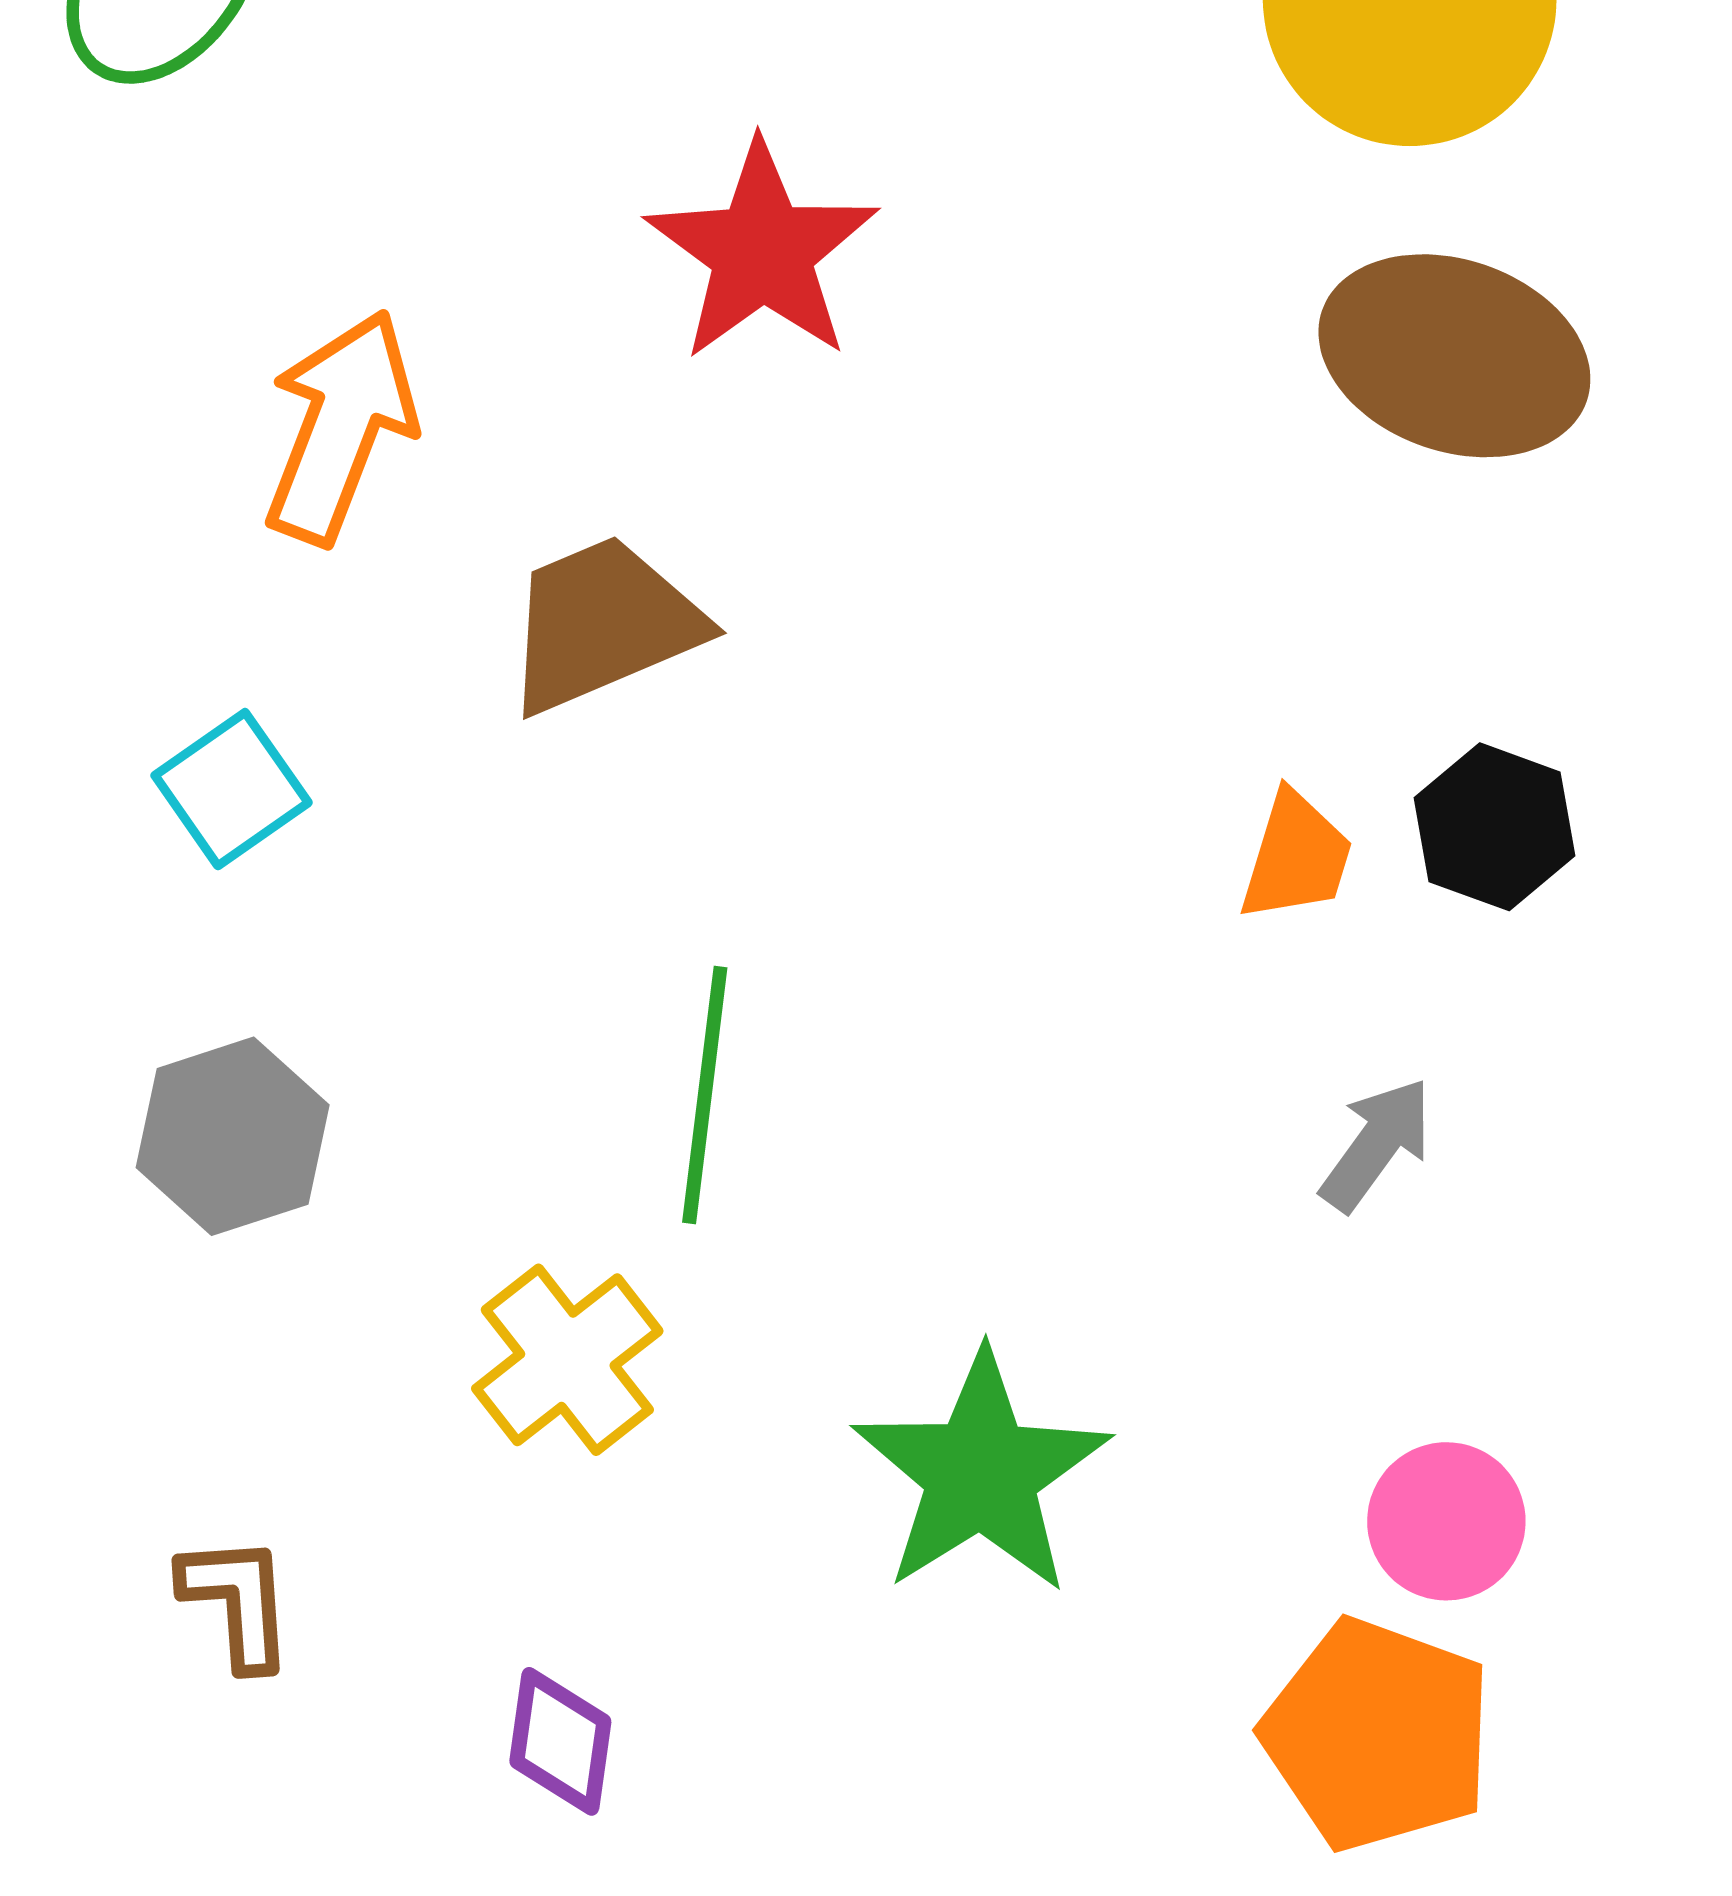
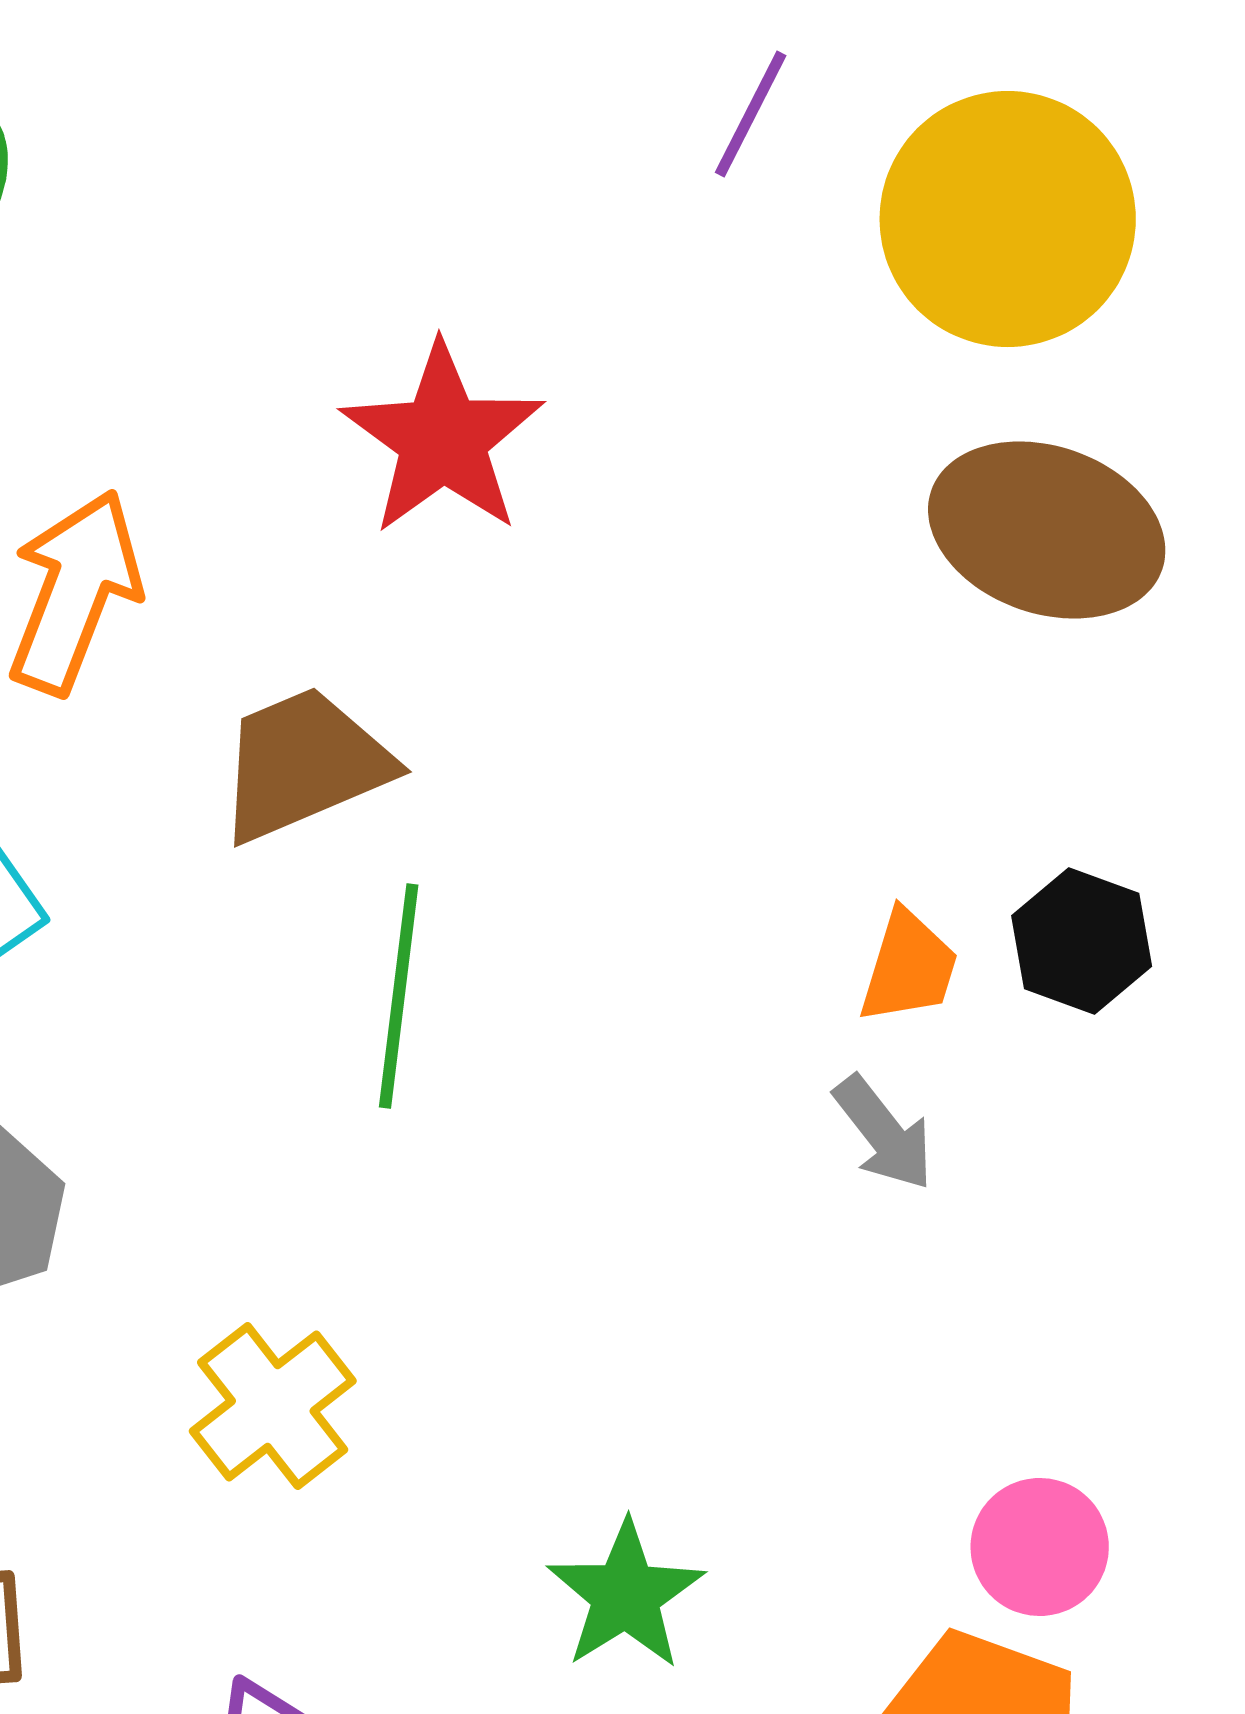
green line: (705, 1095) -> (399, 996), moved
gray arrow: (1376, 1144) -> (884, 1133), moved, turned 106
green star: (981, 1473) -> (626, 1595), moved, size x0.7

